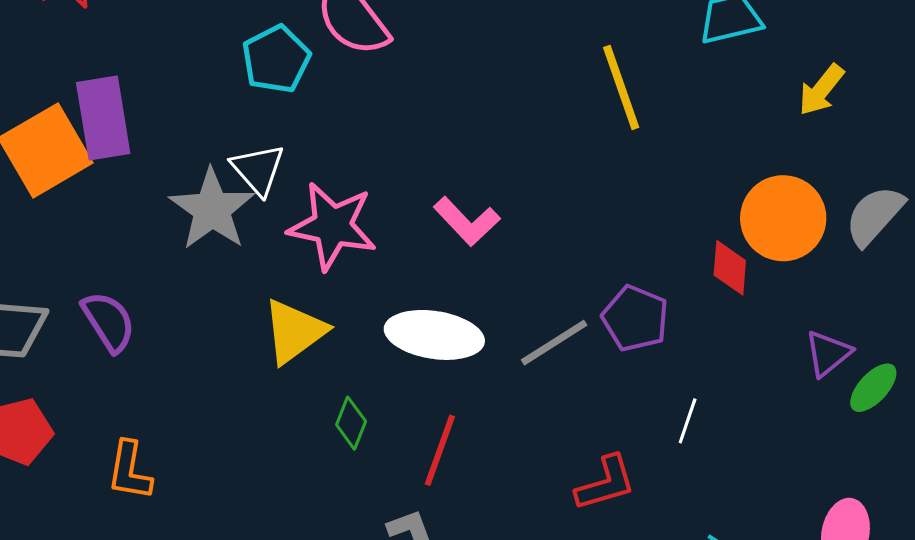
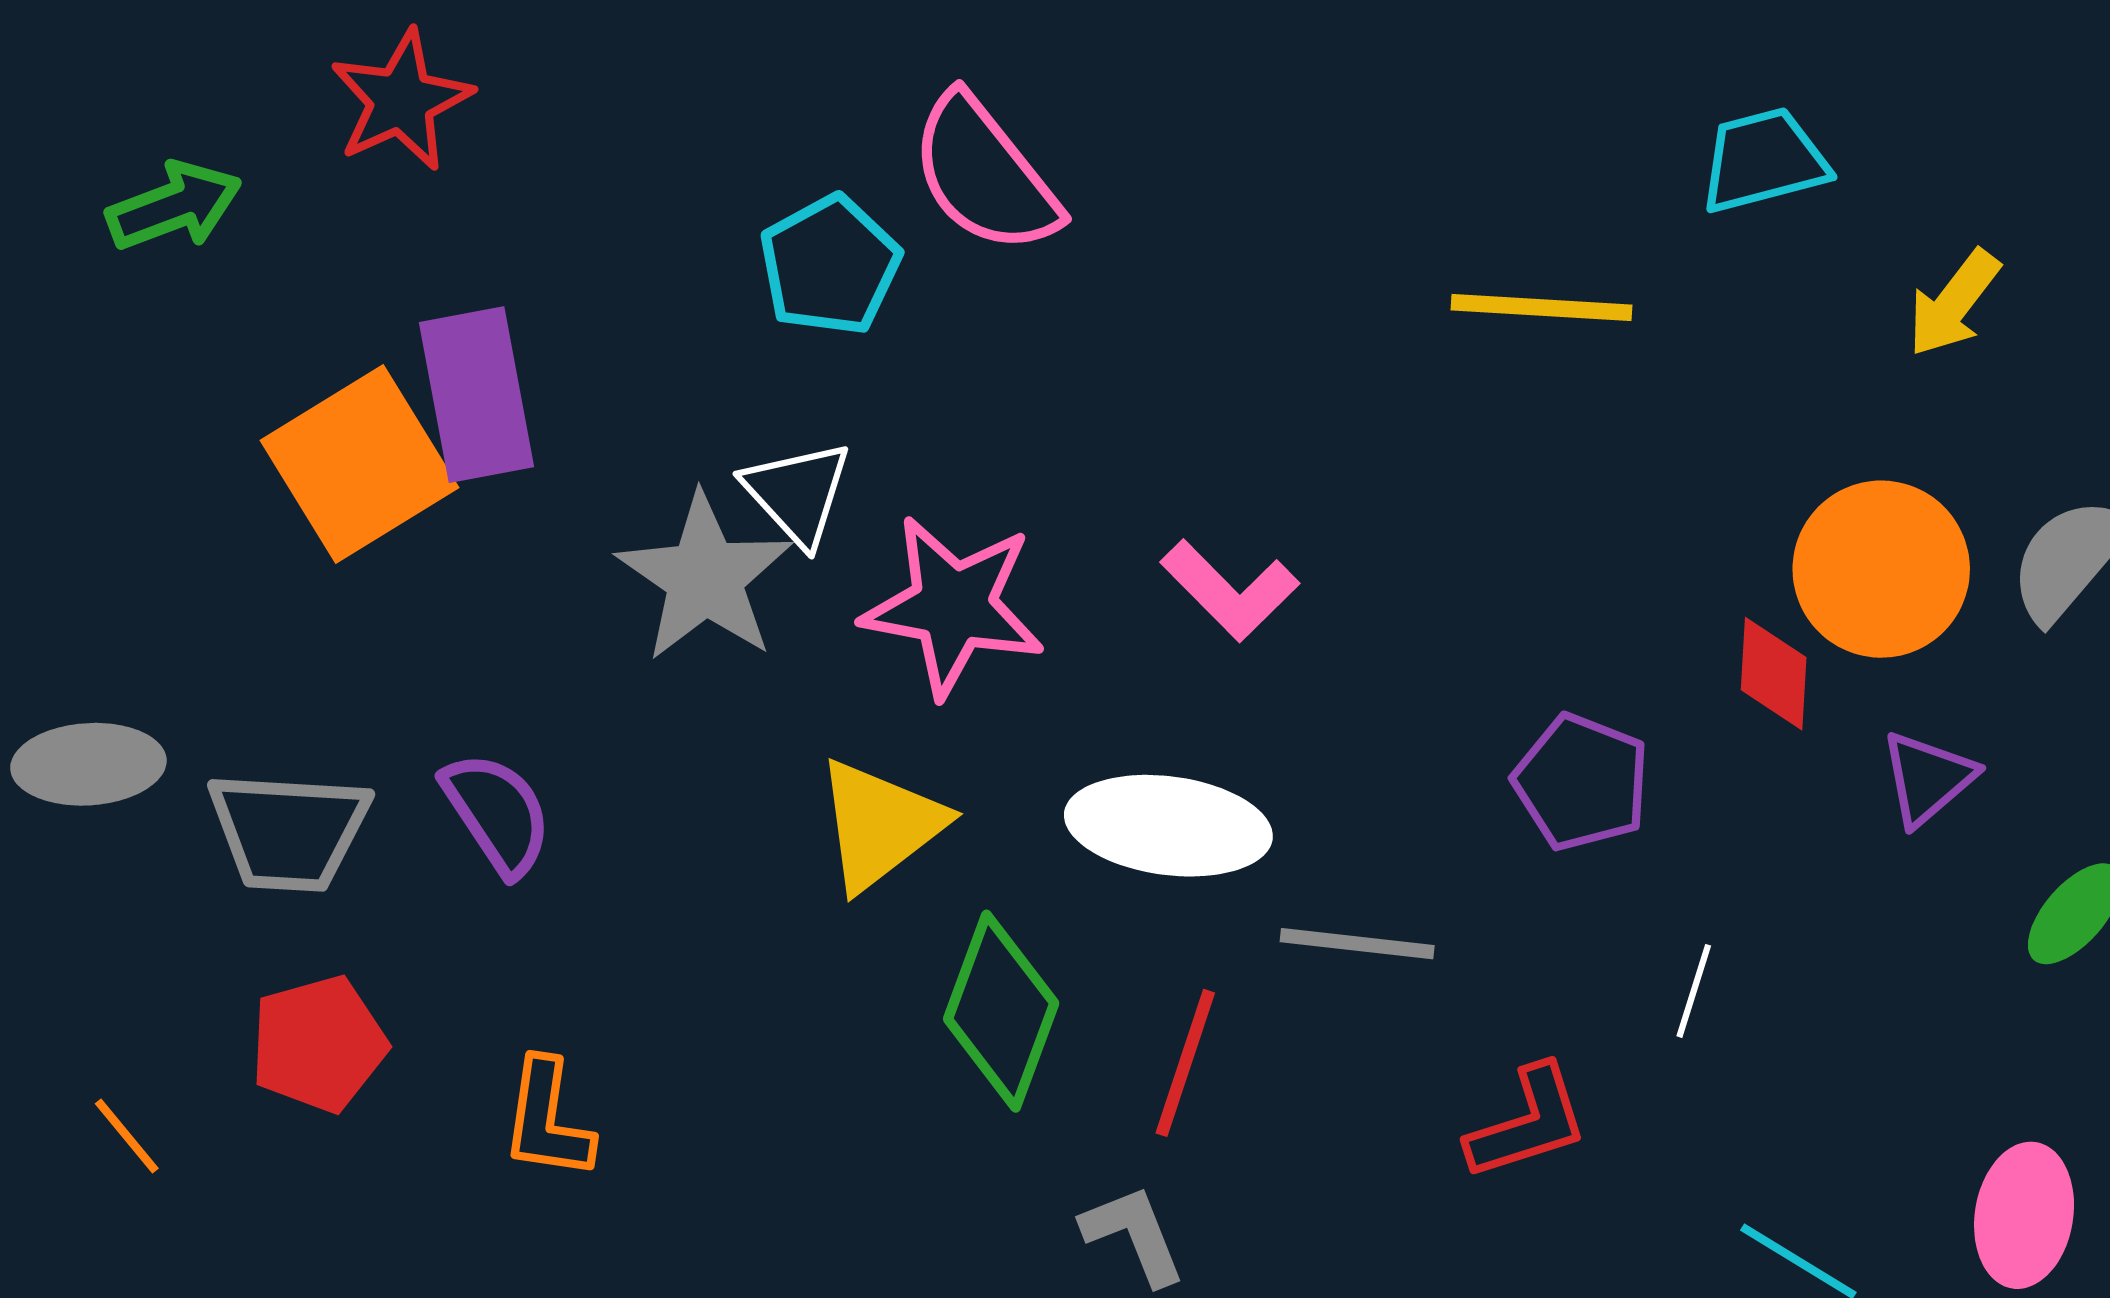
yellow line: (621, 87) -> (1542, 307), turned -66
gray line: (554, 343) -> (1357, 944), moved, turned 40
purple triangle: (828, 353) -> (1928, 778), moved
green diamond: (351, 423) -> (1001, 1011), size x1.8

